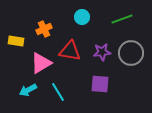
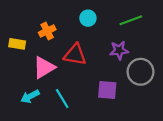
purple star: (102, 52) -> (119, 50), moved
gray circle: (131, 53) -> (141, 72), moved

